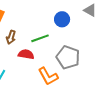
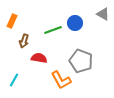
green line: (40, 38) -> (53, 30), moved

